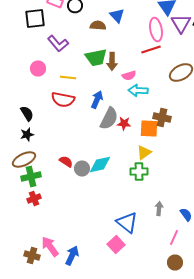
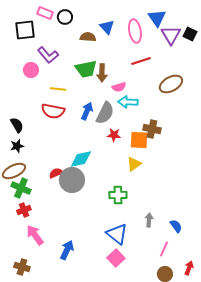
pink ellipse: (156, 30) -> (135, 31), moved
pink circle: (38, 68) -> (31, 70), moved
gray semicircle: (109, 118) -> (105, 113), moved
red semicircle: (66, 162) -> (56, 173), turned -56
cyan diamond: (100, 164) -> (81, 159), moved
gray circle: (82, 168) -> (72, 180), size x1.6
green cross: (139, 172) -> (118, 195), moved
green cross: (31, 176) -> (21, 188), turned 36
pink square: (116, 244) -> (116, 258), moved
pink arrow: (50, 246) -> (35, 235), moved
blue arrow: (72, 256) -> (67, 250), moved

